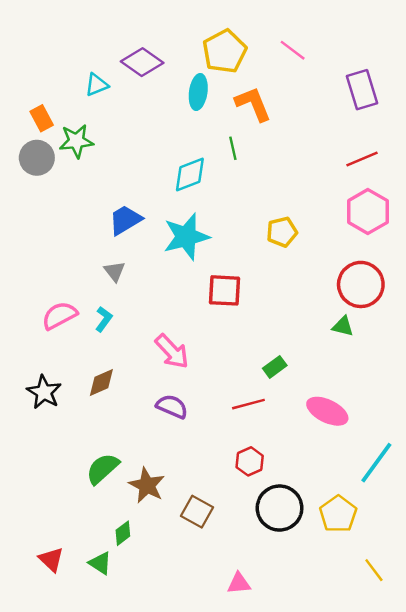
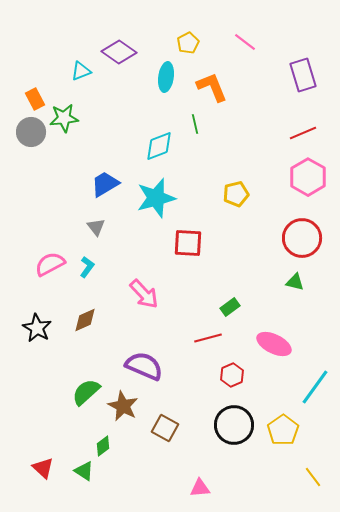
yellow pentagon: (225, 51) -> (188, 43), size x0.6
green triangle: (343, 326) -> (295, 282), moved
purple semicircle: (172, 406) -> (144, 366), moved, size x1.4
red hexagon: (250, 461) -> (232, 375), moved

